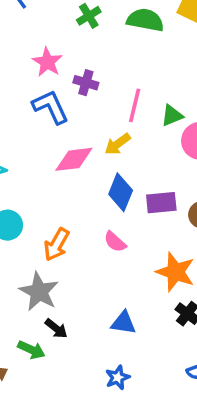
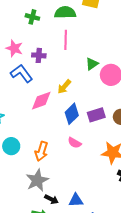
green cross: (89, 16) -> (32, 17), turned -32
pink line: (135, 105) -> (66, 40), moved
blue diamond: (121, 192) -> (72, 114), turned 35
gray star: (39, 292) -> (37, 180), turned 30
blue triangle: (123, 323) -> (76, 200), moved

